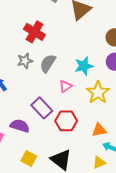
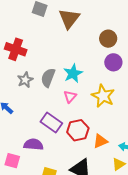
red cross: (34, 32) -> (16, 49), moved
cyan star: (84, 66) -> (73, 73), moved
orange triangle: (99, 130) -> (100, 141), moved

